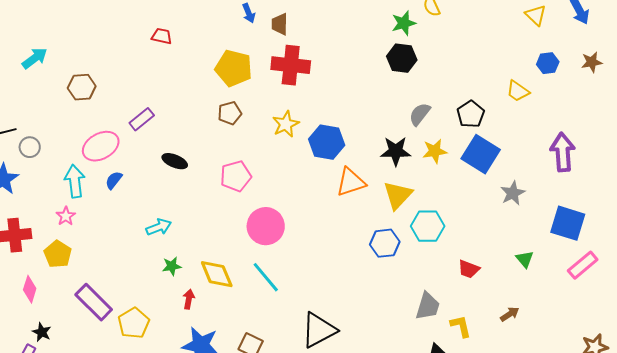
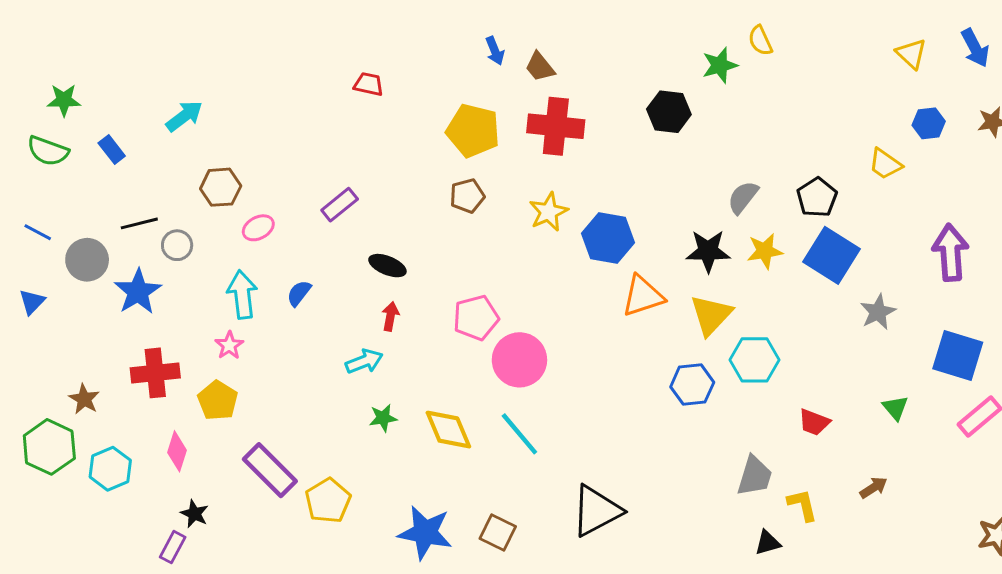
brown trapezoid: (280, 24) -> (540, 67), turned -40
black hexagon: (402, 58) -> (669, 112), moved
brown hexagon: (82, 87) -> (221, 187), moved
pink ellipse: (101, 146) -> (258, 228), moved, size x0.6
pink pentagon: (236, 176) -> (476, 318), moved
red arrow: (189, 299) -> (390, 316), moved

